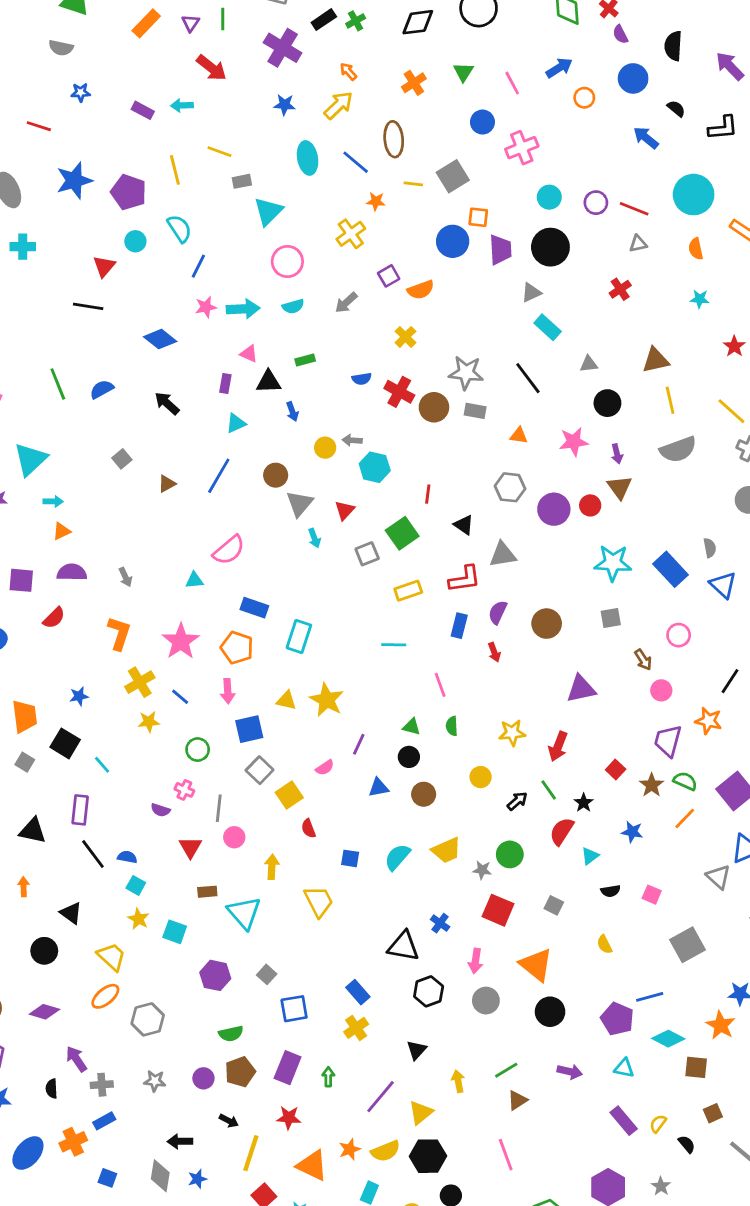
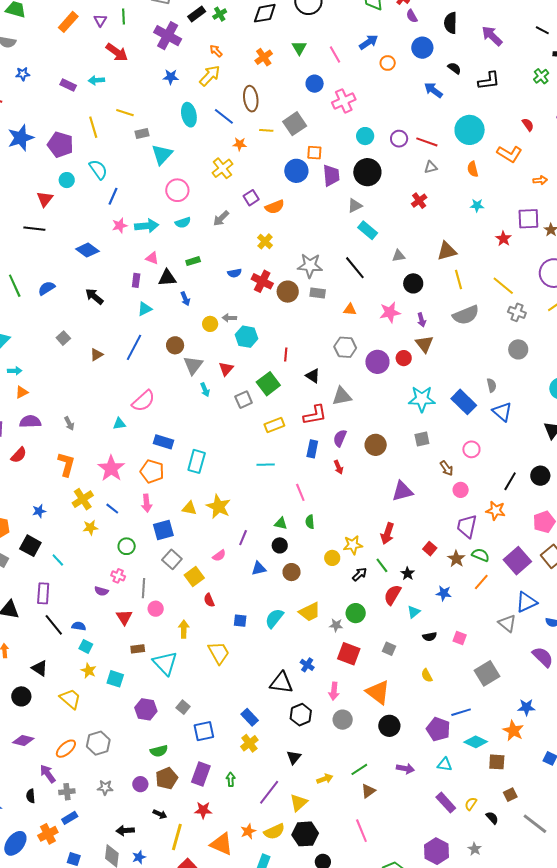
yellow star: (512, 733) -> (353, 545), moved
orange ellipse: (105, 996) -> (66, 749), moved
yellow arrow: (458, 1081) -> (325, 779), turned 84

